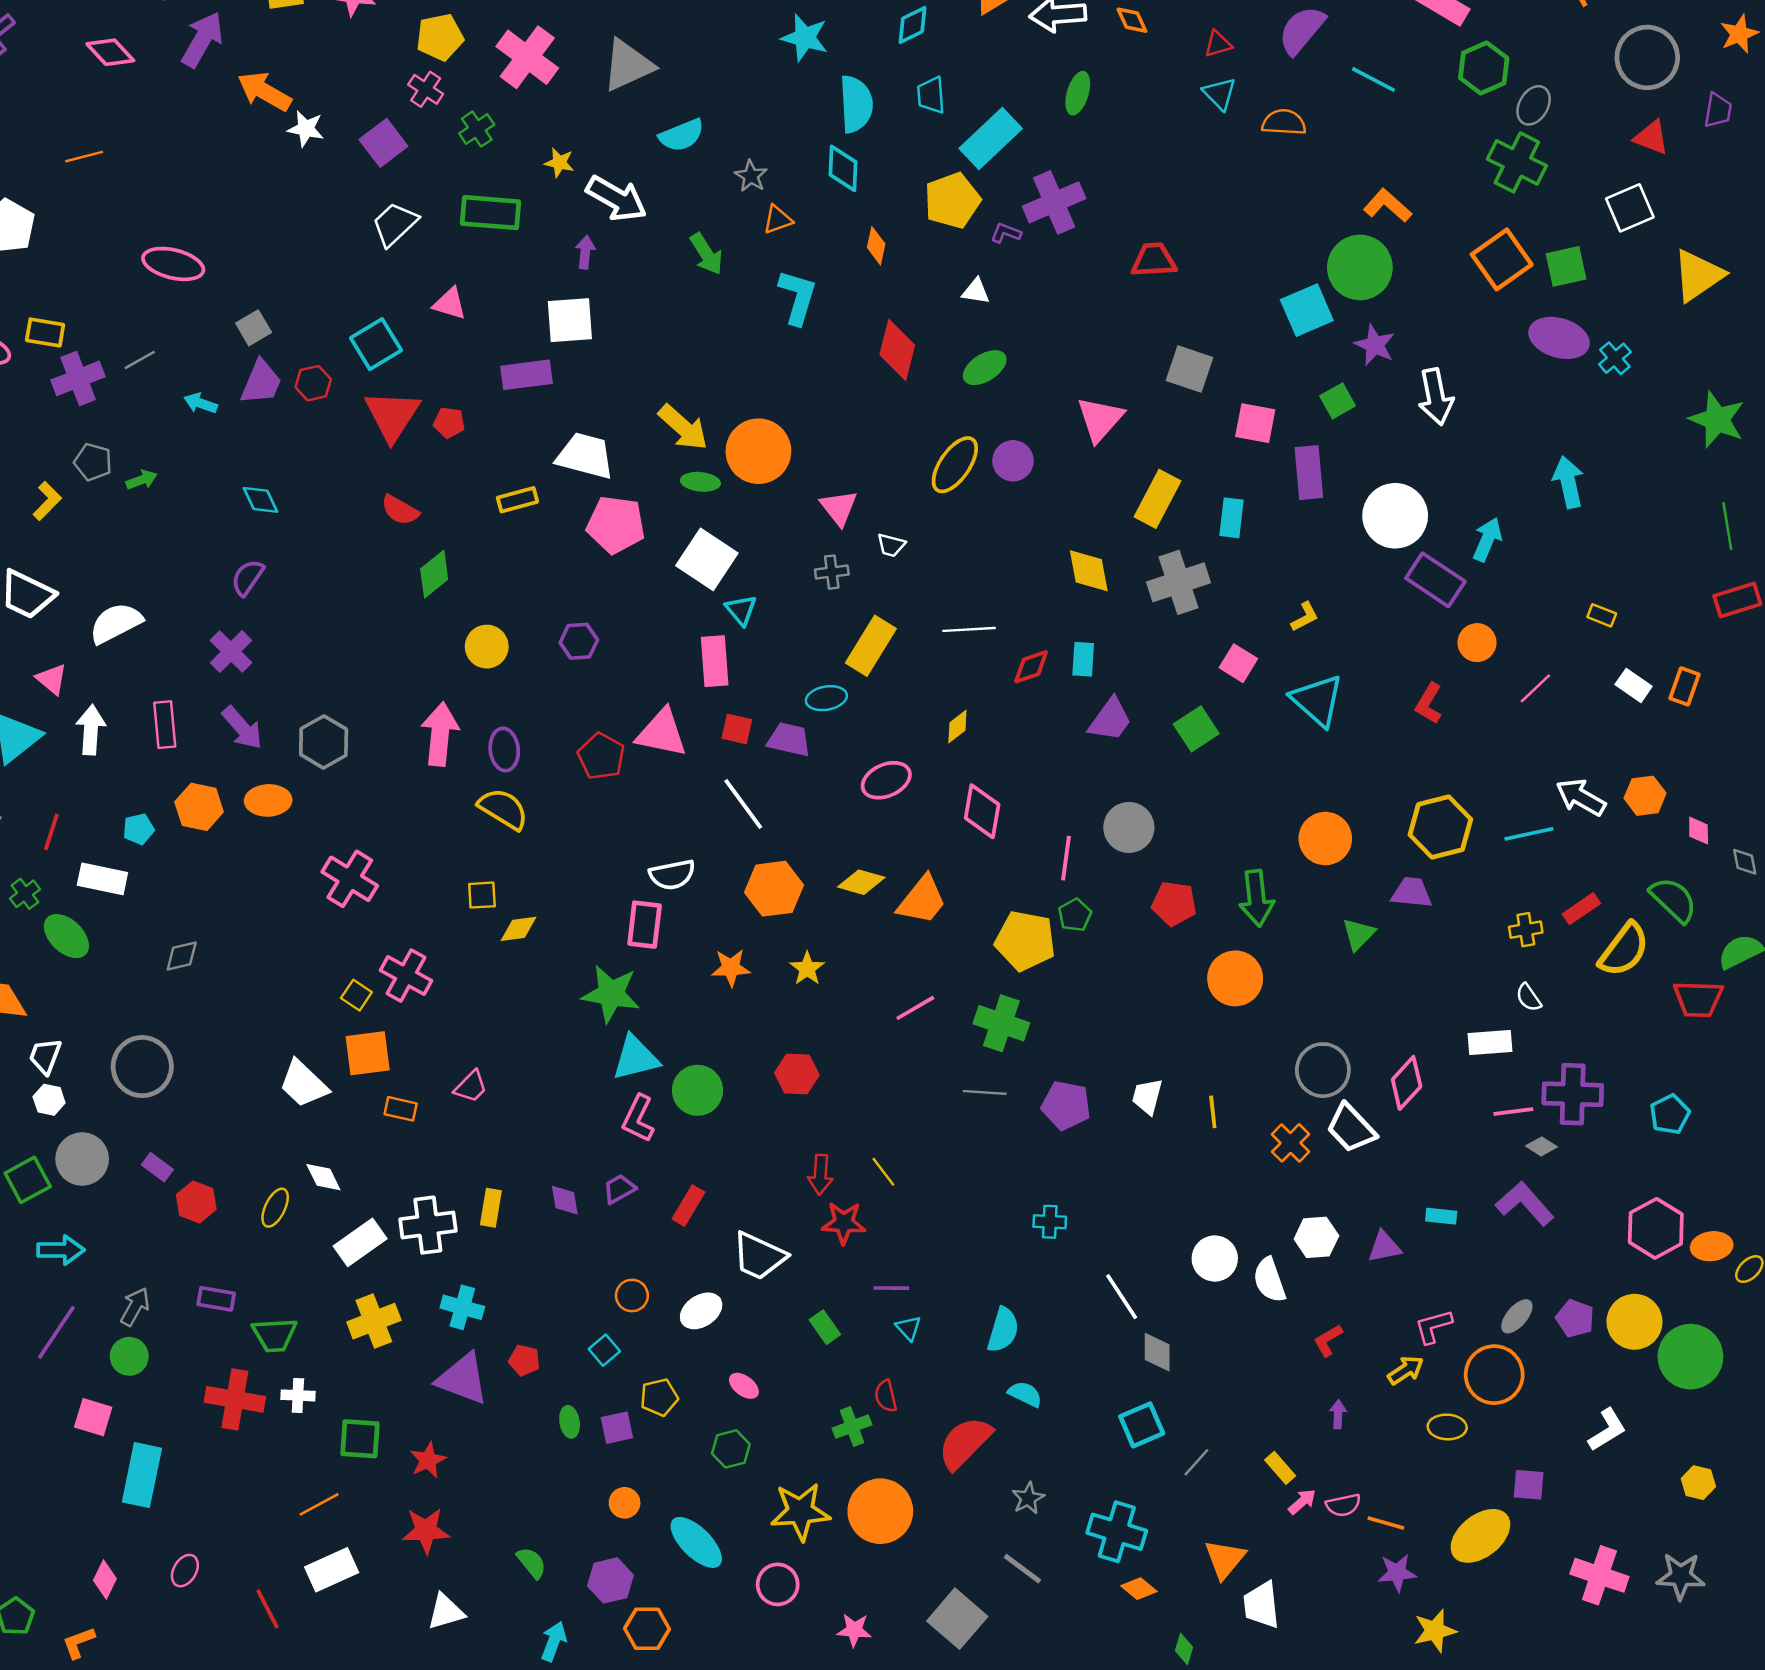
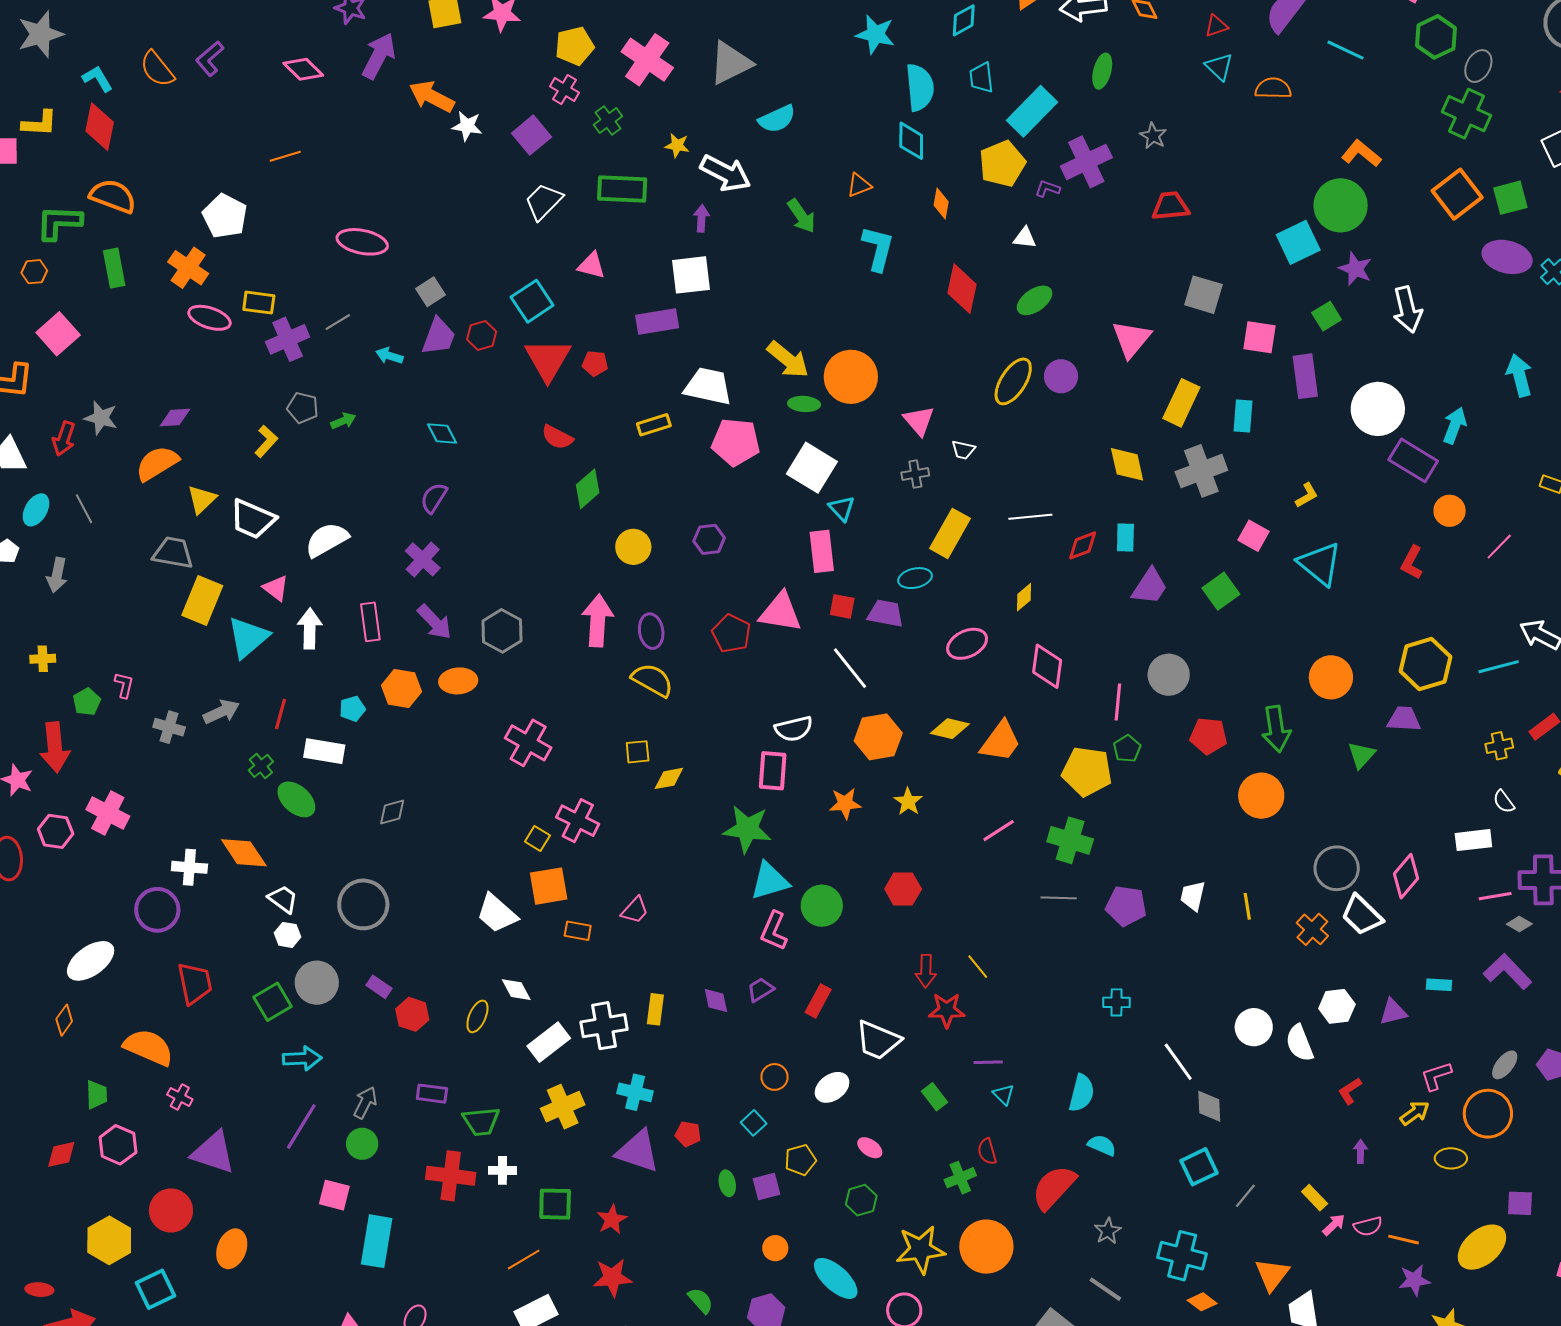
gray star: (751, 176) -> (1153, 136), moved
white trapezoid: (45, 1056) -> (283, 899), turned 108

